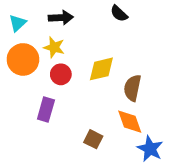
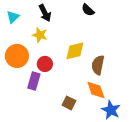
black arrow: (61, 18) -> (45, 13), turned 66
orange circle: (23, 59) -> (17, 56), moved
red circle: (61, 74) -> (45, 64), moved

